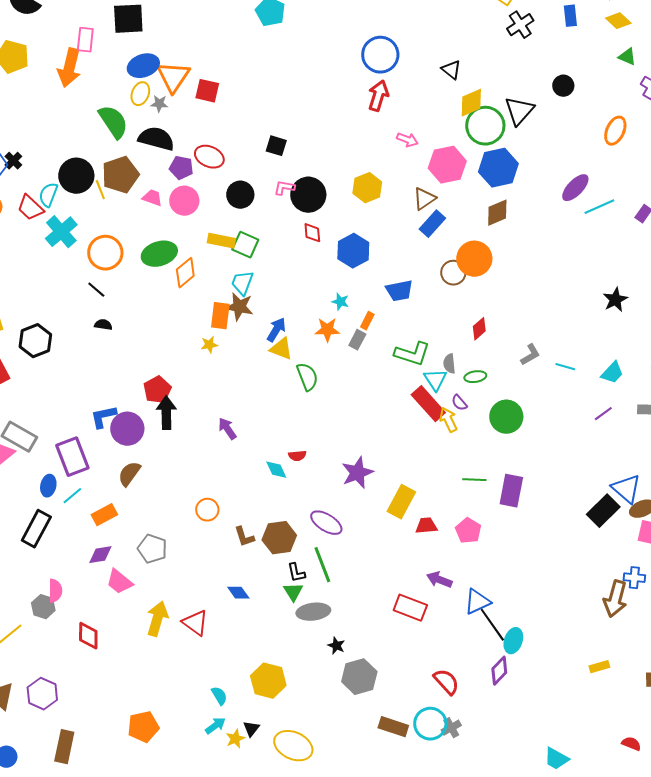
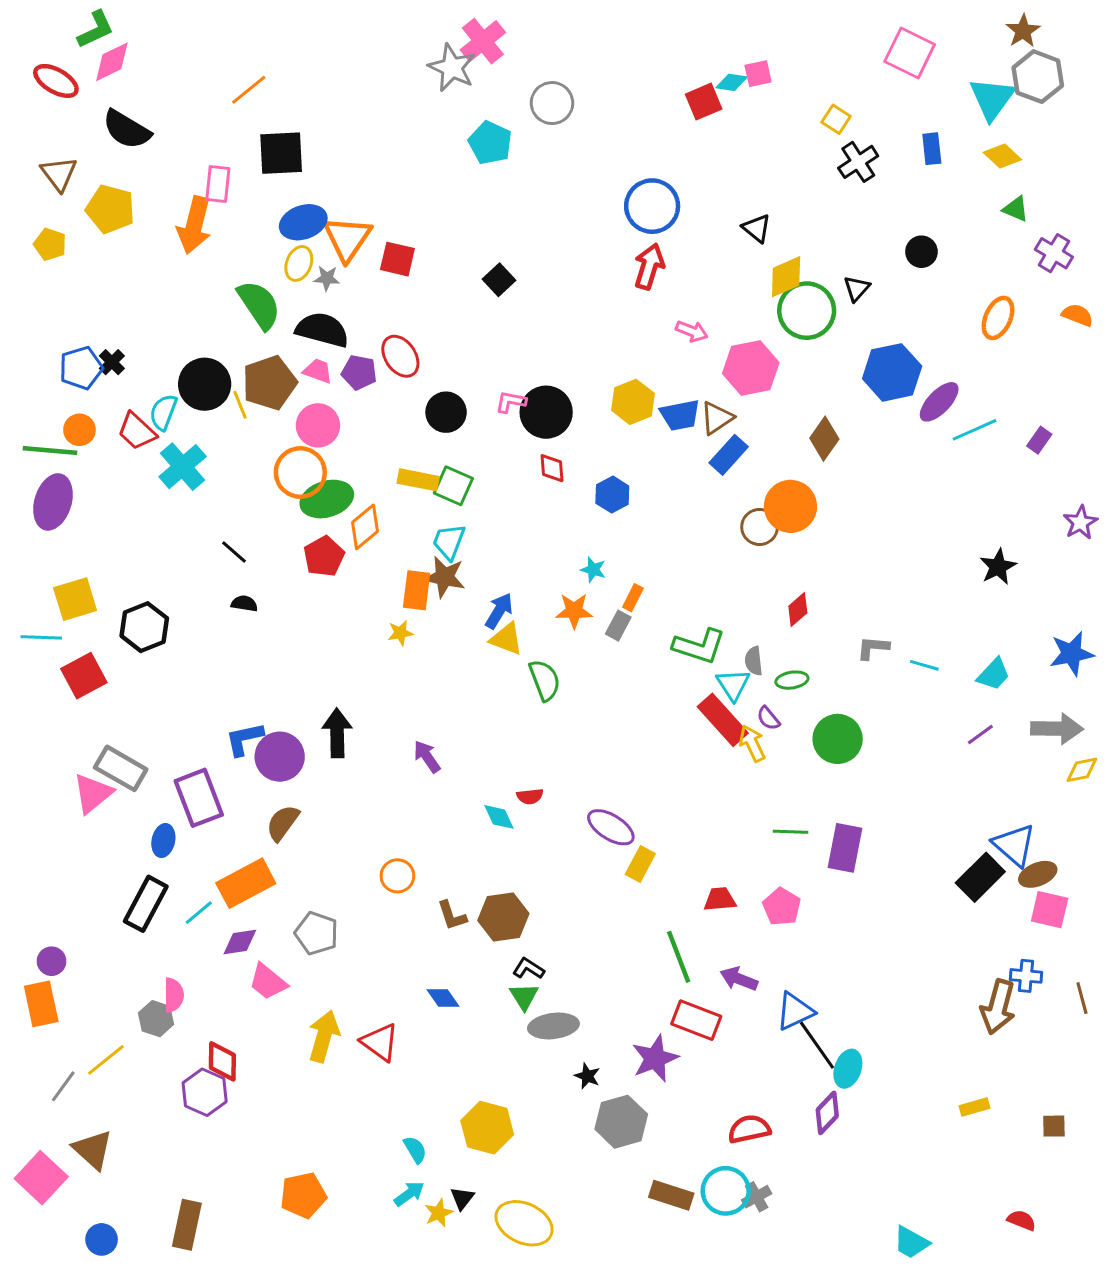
black triangle: (519, 111) -> (857, 289), size x0.6
black square: (276, 146) -> (499, 280), moved, turned 30
red ellipse: (209, 157) -> (400, 356), turned 32
blue hexagon: (498, 168) -> (892, 372), moved
pink trapezoid: (152, 198) -> (318, 371), moved
pink circle: (184, 201) -> (318, 425), moved
brown diamond: (497, 213) -> (824, 439), turned -32
blue hexagon: (353, 251) -> (612, 495), size x0.7
orange circle: (105, 253) -> (300, 473), moved
blue trapezoid: (399, 291) -> (680, 415), moved
gray L-shape: (530, 355) -> (873, 648), turned -145
red pentagon: (157, 390) -> (324, 556), moved
purple star: (357, 473) -> (655, 1058), moved
cyan line: (72, 496) -> (199, 913), moved
yellow rectangle: (401, 502) -> (640, 864), moved, size x0.7
orange rectangle: (104, 515) -> (246, 883), size x1.5
purple ellipse: (326, 523) -> (611, 827), moved
green line: (322, 565) -> (679, 957), moved
black L-shape: (296, 573) -> (528, 969), turned 135
red semicircle: (446, 682) -> (749, 1129), turned -60
purple hexagon: (42, 694) -> (205, 1092), moved

